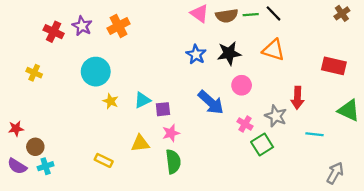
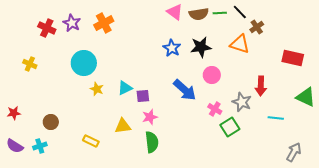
brown cross: (342, 13) -> (257, 27), moved
brown circle: (35, 147) -> (51, 122), moved

